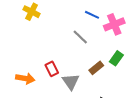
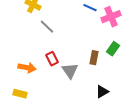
gray line: (80, 37) -> (47, 27), moved
brown rectangle: (96, 68) -> (94, 58), turned -40

